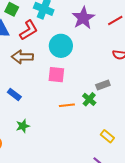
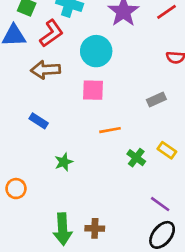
green cross: (89, 99) -> (136, 158), moved
green star: (23, 126) -> (64, 162), moved
yellow rectangle: (107, 136) -> (167, 150), moved

